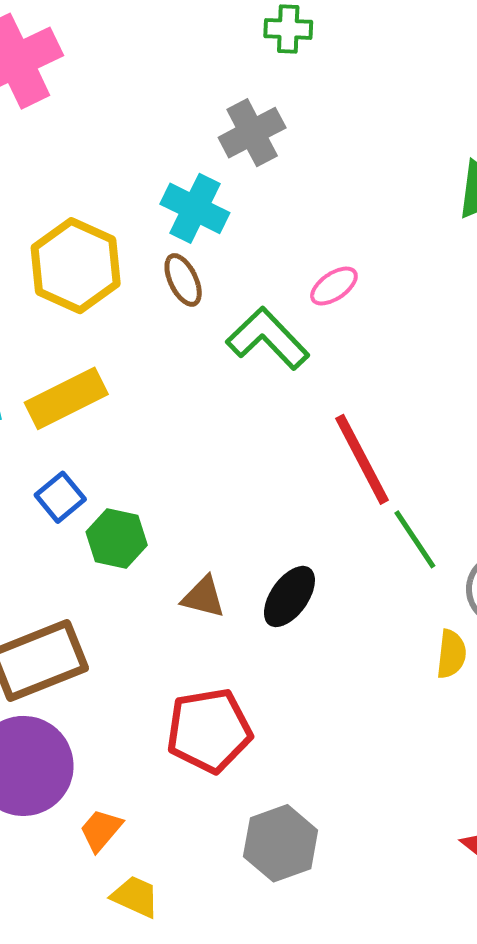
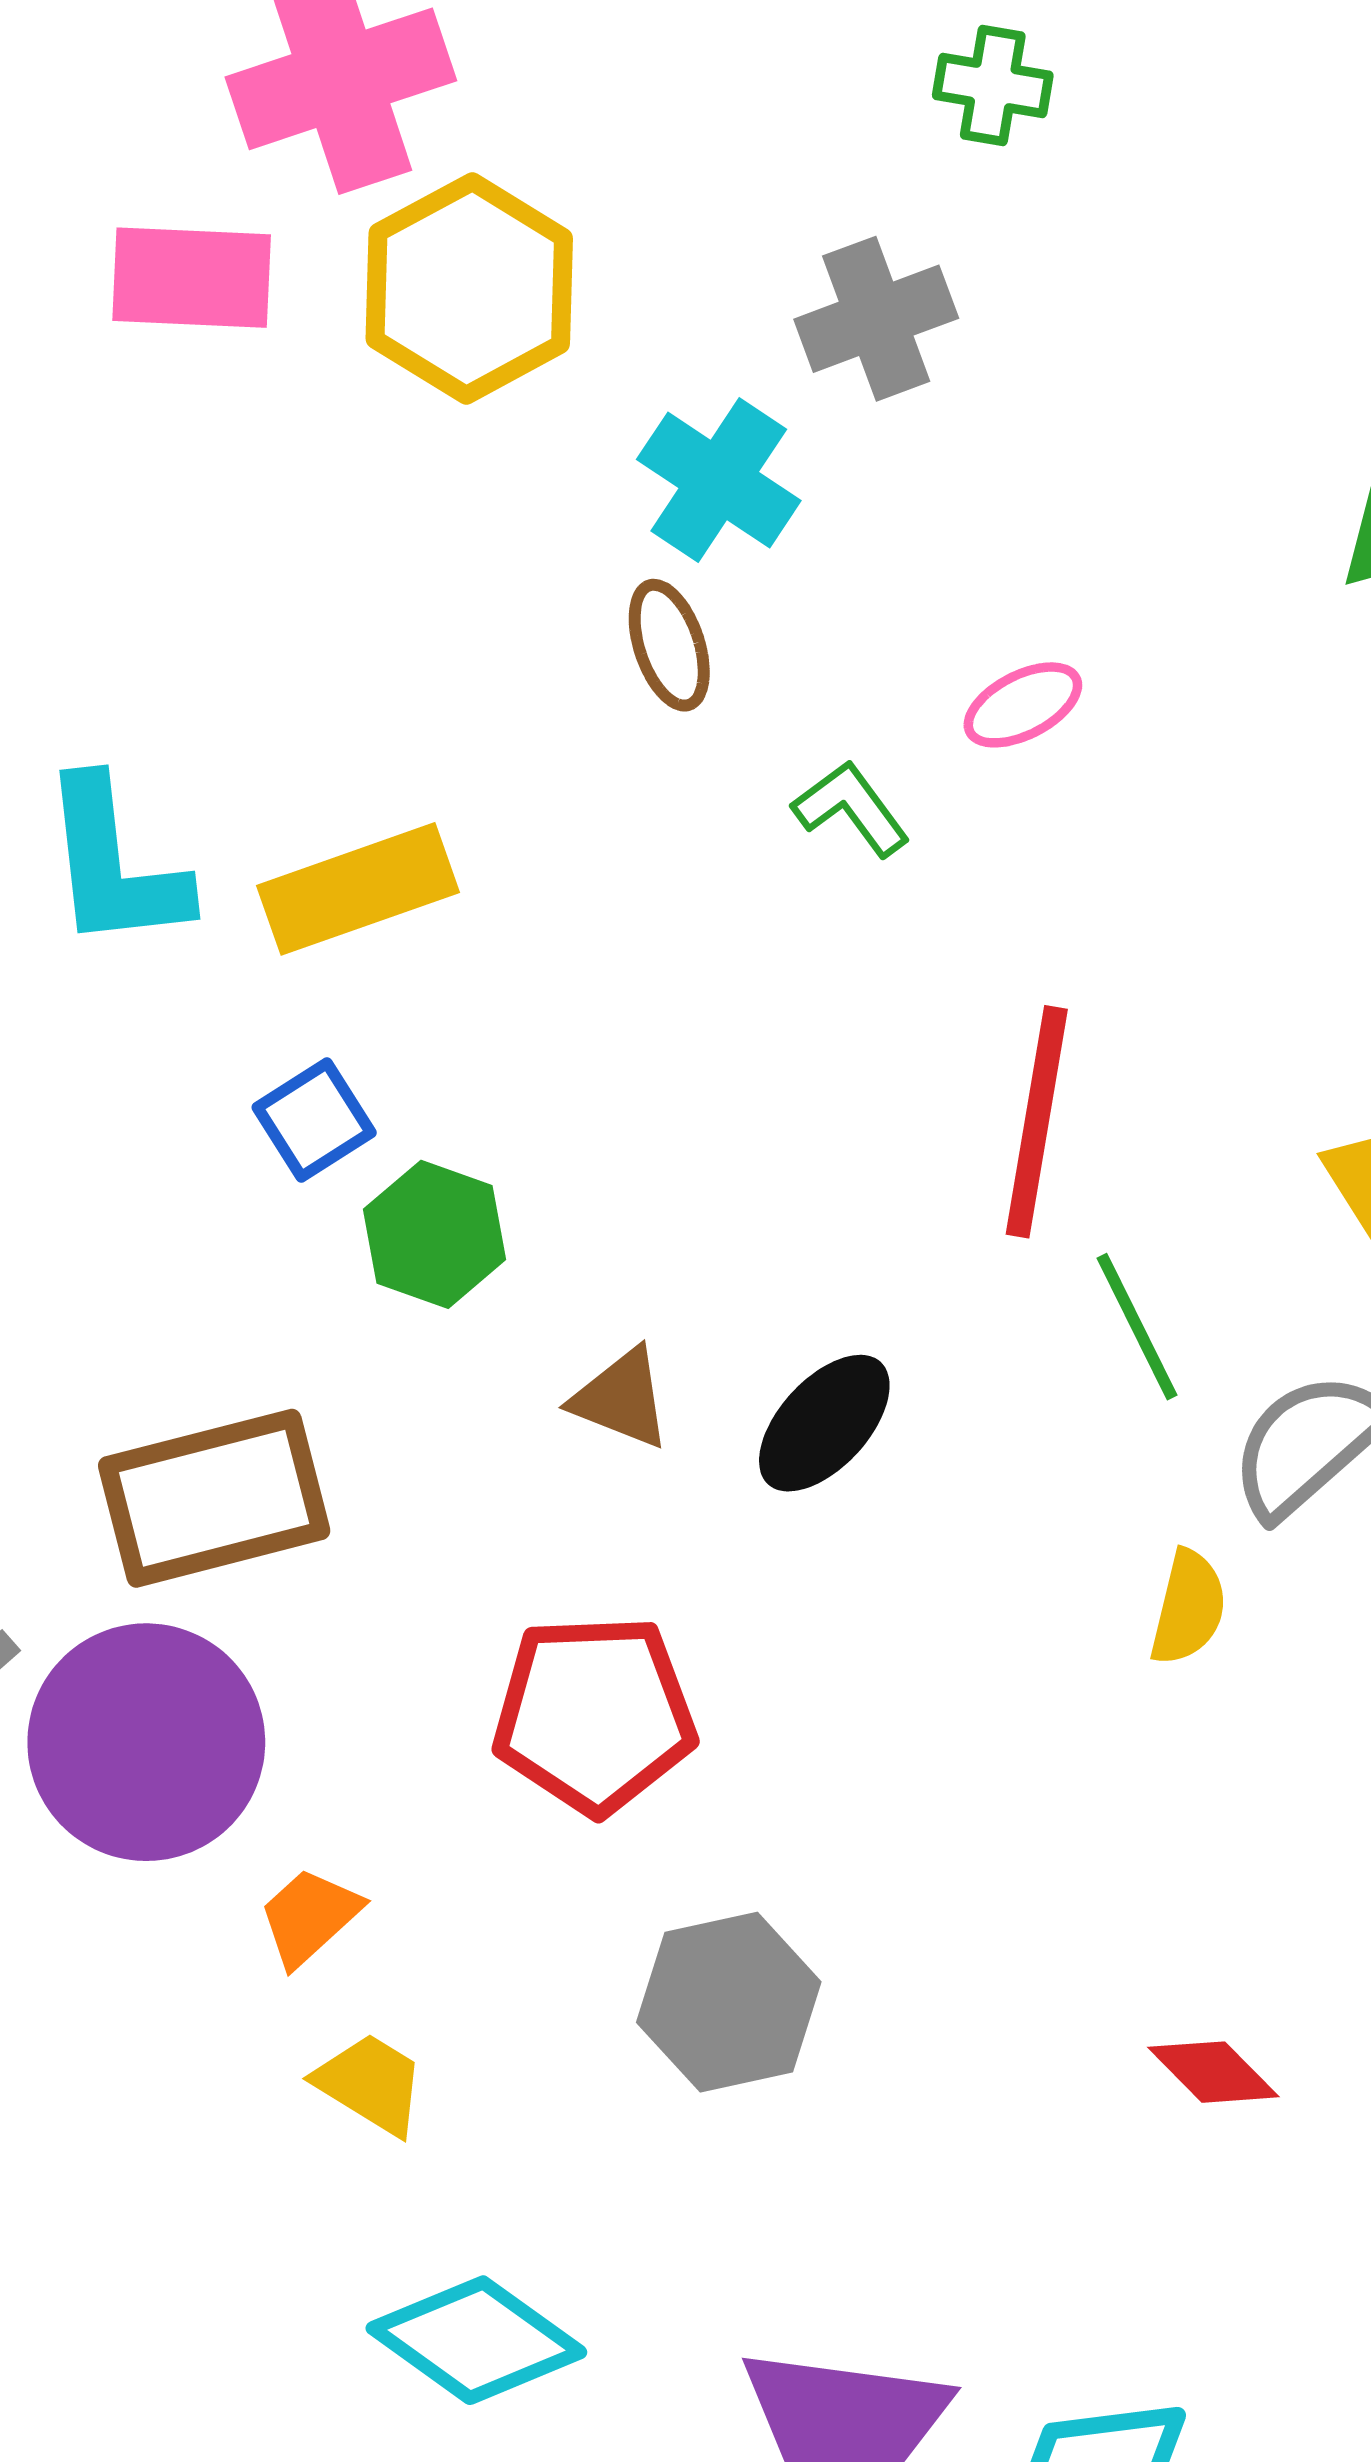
yellow hexagon: (76, 266) -> (469, 288), moved
green L-shape: (268, 338) -> (851, 808), size x0.6
red line: (362, 459) -> (1037, 1122), turned 30

